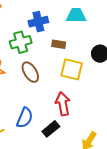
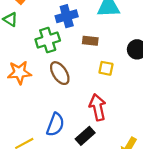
yellow square: (72, 69) -> (106, 68), size x0.6

